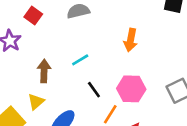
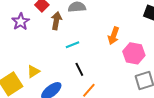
brown arrow: (44, 71) -> (56, 21), moved
pink hexagon: (131, 89) -> (134, 53), moved

